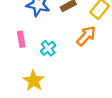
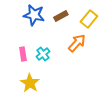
pink rectangle: (21, 39) -> (23, 54), moved

